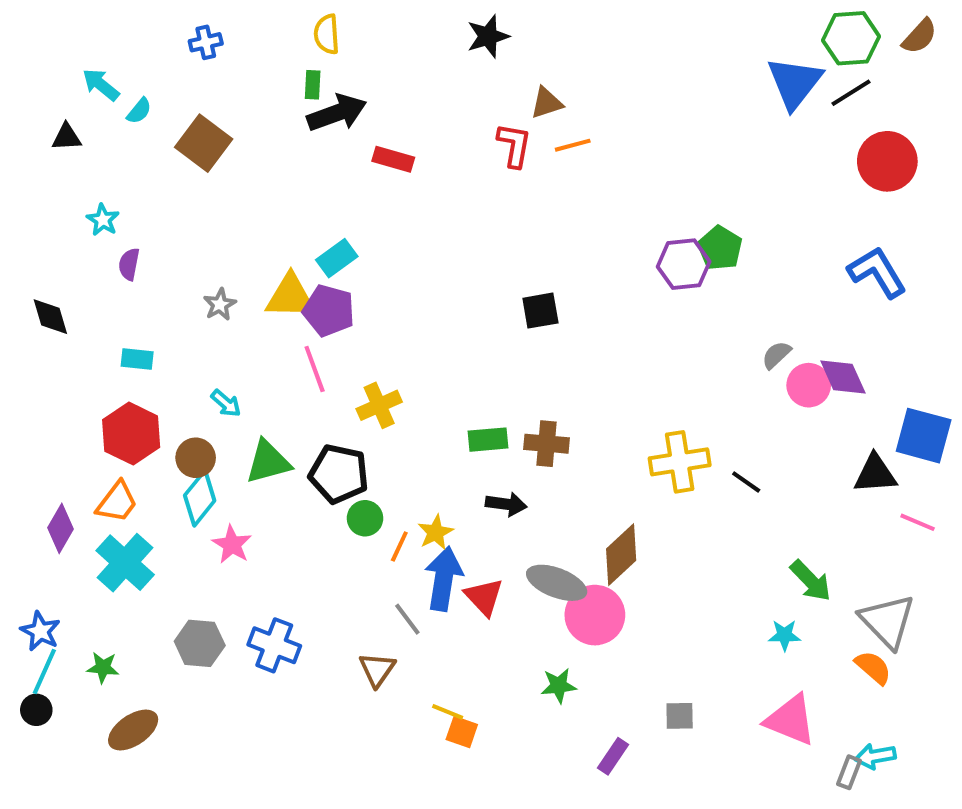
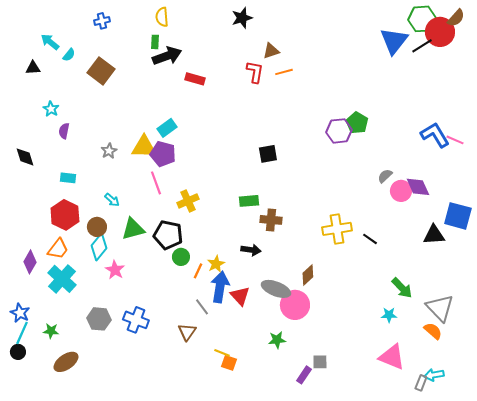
red circle: (887, 161) -> (440, 32), moved
green rectangle: (488, 440) -> (249, 201), moved
pink line: (918, 522) -> (455, 140), moved
brown diamond: (621, 555) -> (308, 275), size x0.7
gray square: (680, 716) -> (320, 362), moved

